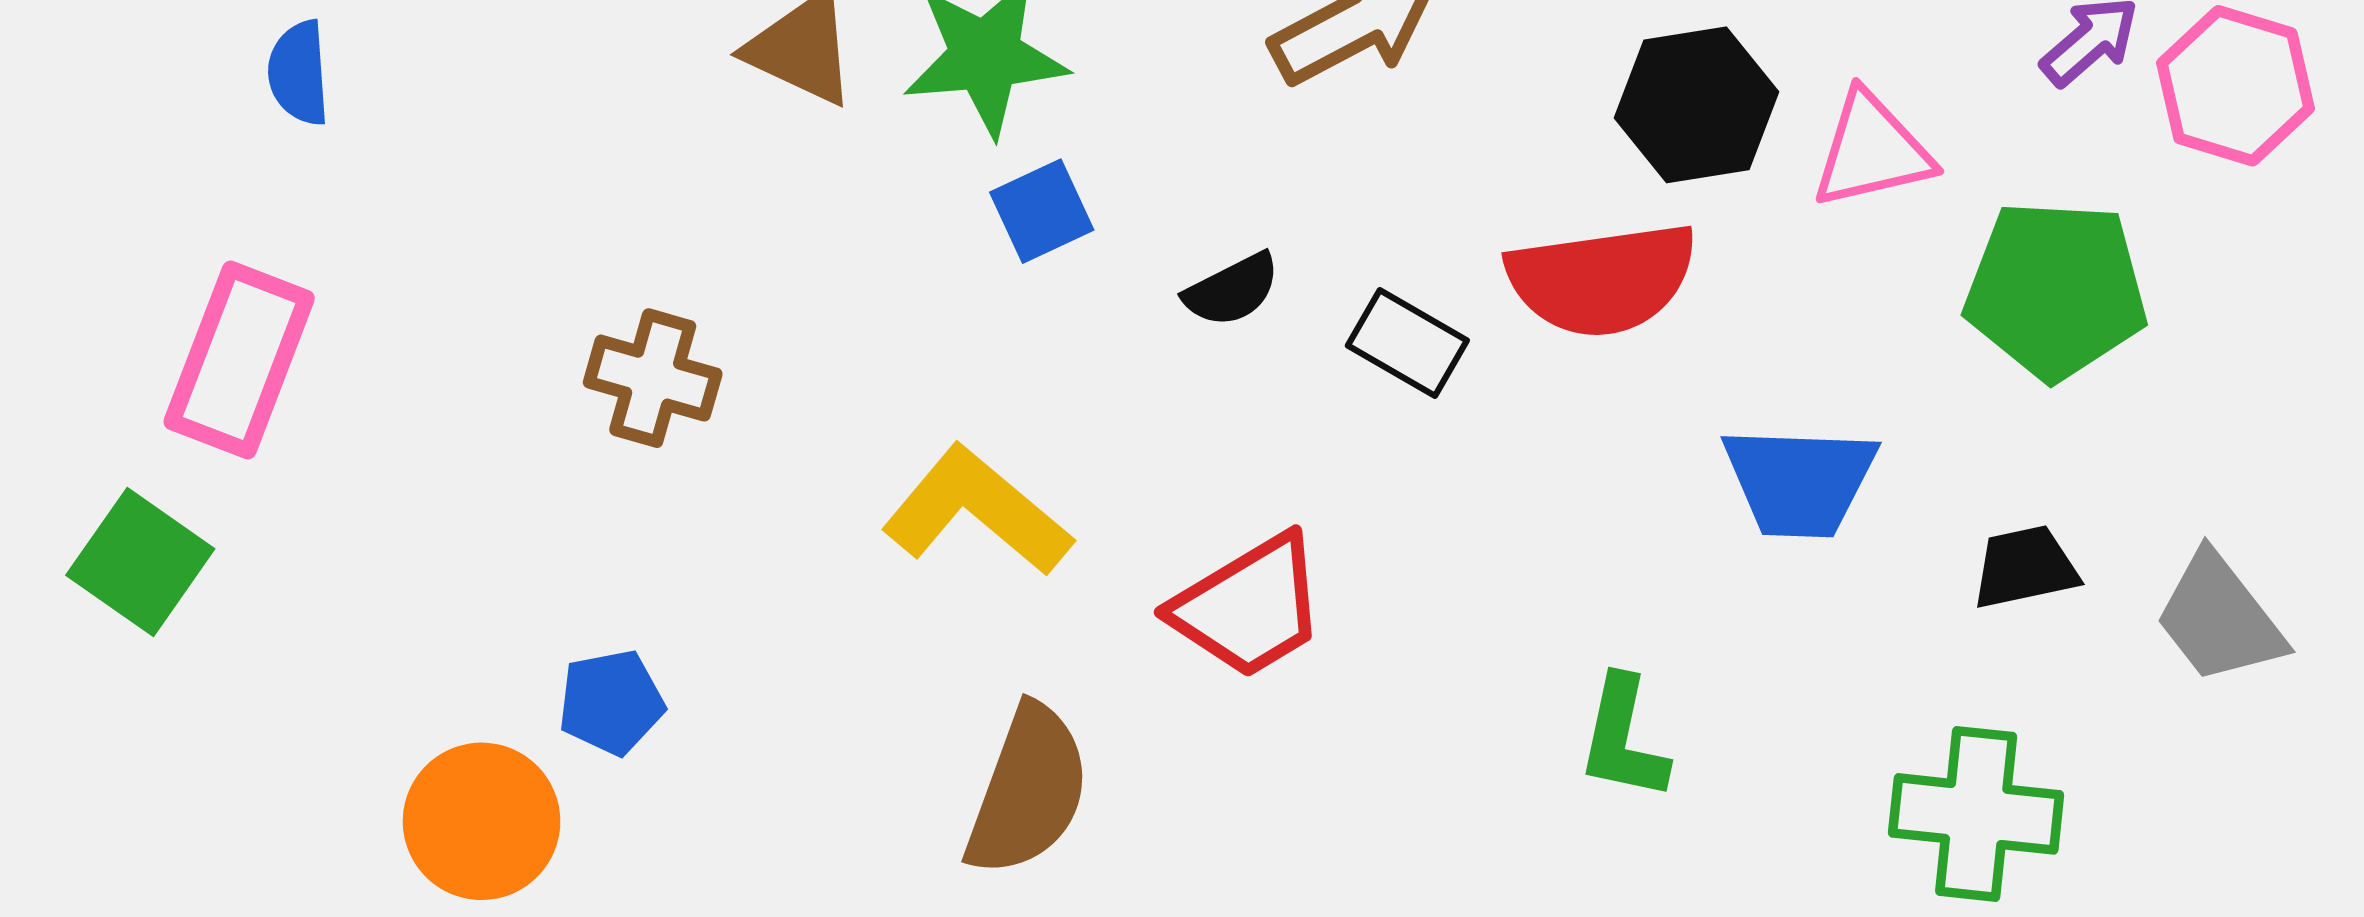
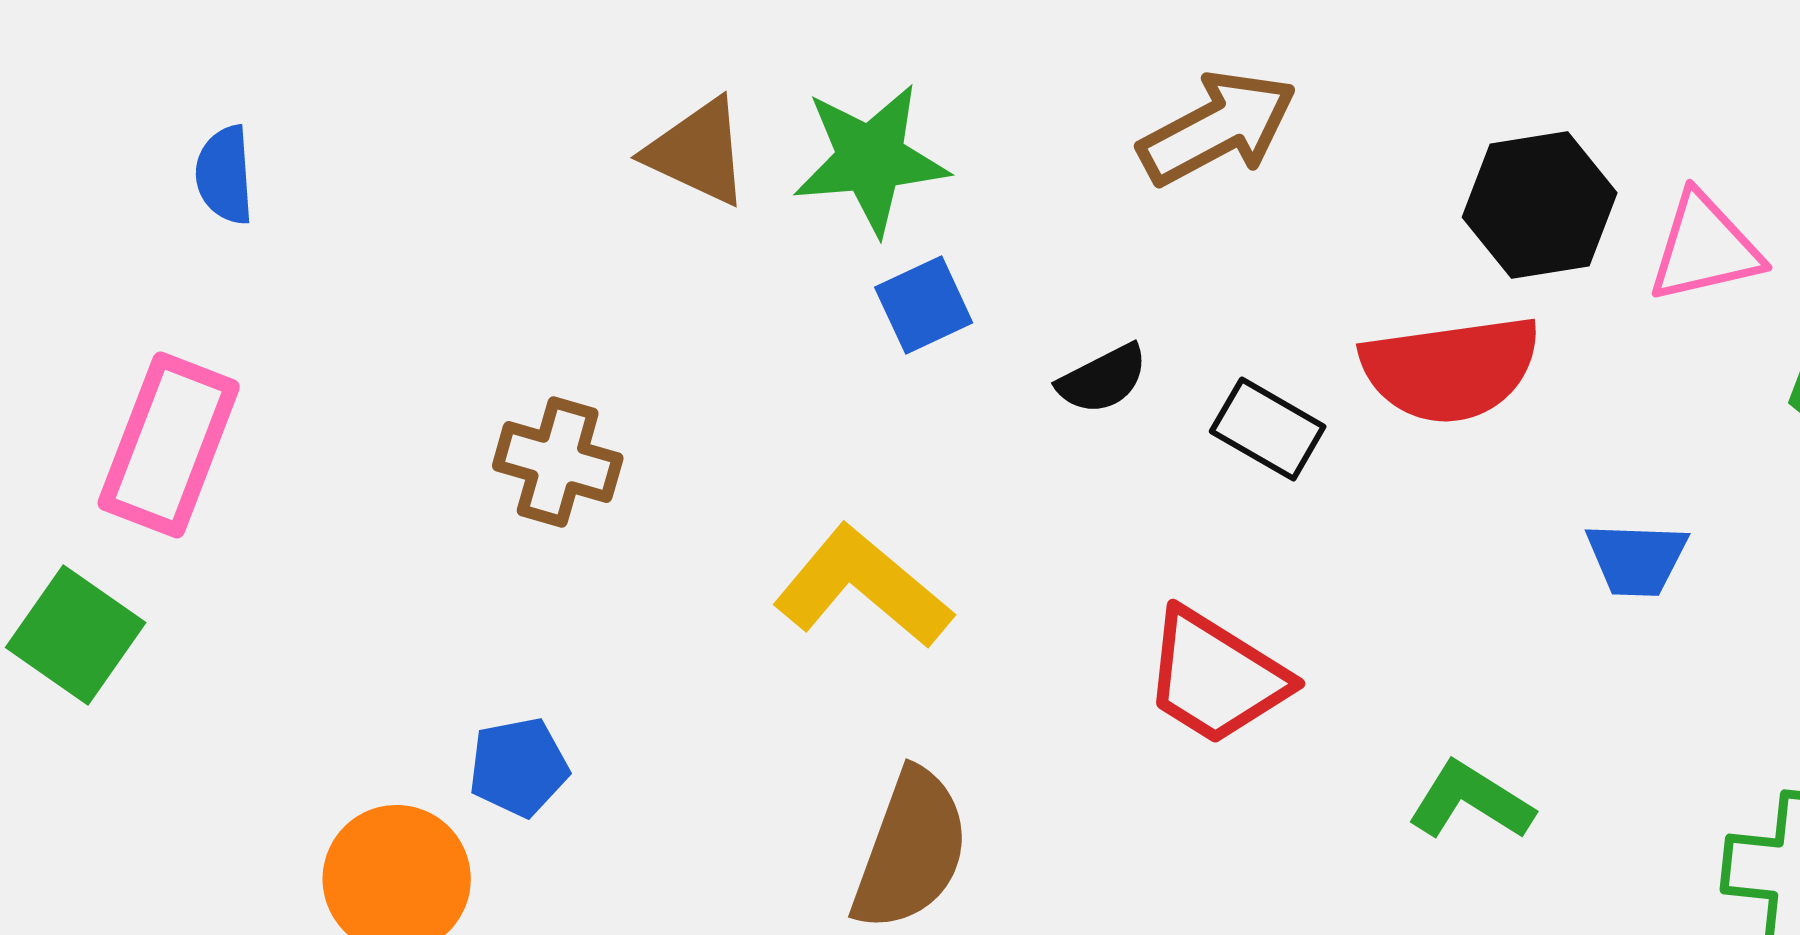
blue trapezoid: (1800, 481) -> (1637, 559), size x0.7
red trapezoid: (1249, 607) -> (1216, 677), moved, turned 63
green L-shape: (1623, 738) -> (1471, 801), turned 110

